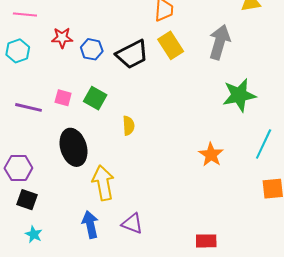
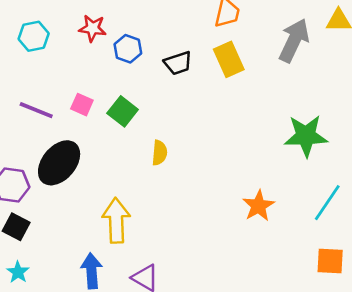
gray arrow: (220, 42) -> (294, 40), moved
black trapezoid: (132, 54) -> (178, 63), size x0.7
black ellipse: (73, 147) -> (59, 163), moved, turned 48

